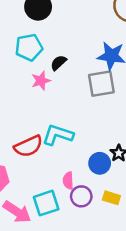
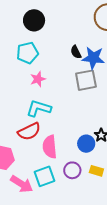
black semicircle: (59, 63) -> (76, 52), moved, turned -72
cyan L-shape: (58, 135) -> (39, 108), moved
pink semicircle: (68, 181) -> (50, 147), moved, size x1.6

